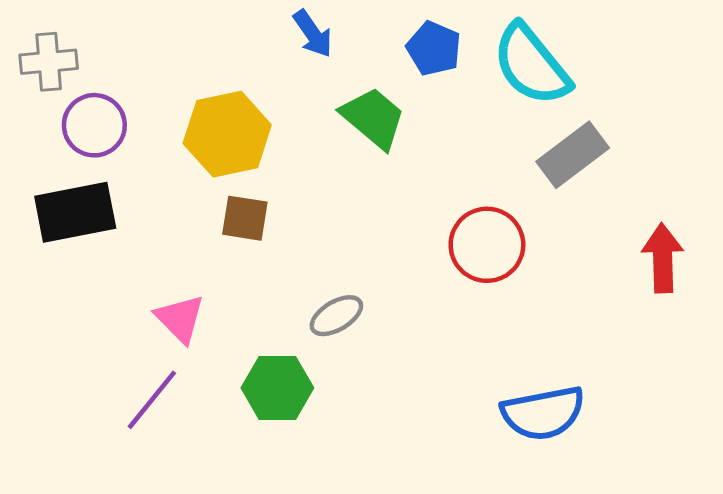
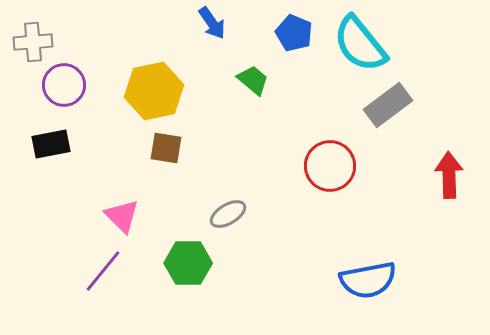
green trapezoid: (373, 118) -> (253, 80), size x0.7
black rectangle: (75, 212) -> (51, 144), size x0.7

